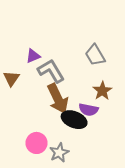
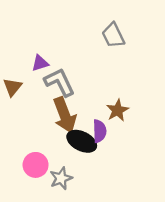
gray trapezoid: (95, 55) -> (113, 35), moved
purple semicircle: (89, 110) -> (99, 131), turned -108

